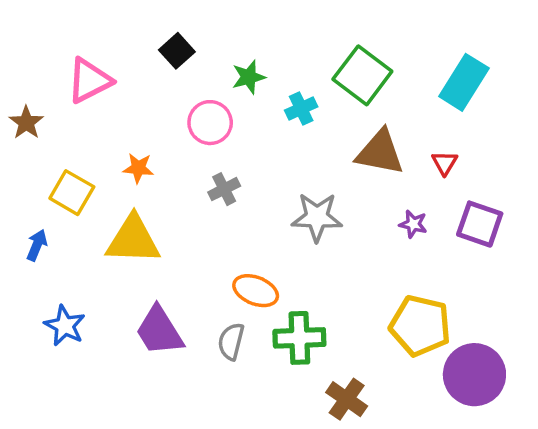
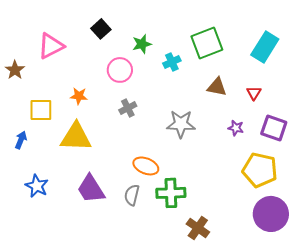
green square: (362, 75) -> (207, 43), turned 32
brown triangle: (380, 152) -> (217, 87), size x0.7
yellow square: (72, 193) -> (41, 110), turned -30
yellow pentagon: (420, 326) -> (260, 170), moved

